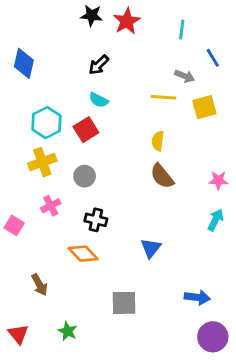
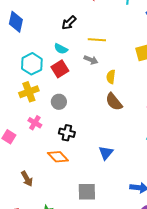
gray arrow: (185, 76) -> (91, 60), moved
yellow line: (163, 97) -> (97, 40), moved
cyan semicircle: (99, 100) -> (61, 49), moved
pink cross: (51, 206) -> (35, 123), turned -32

